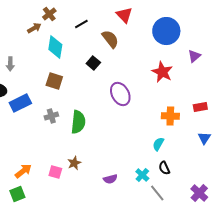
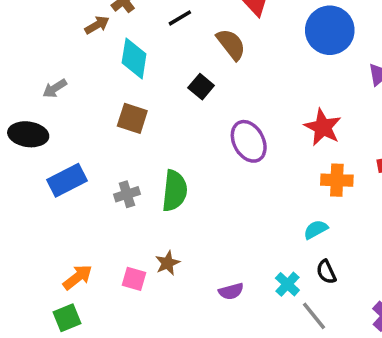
gray arrow: (10, 64) -> (55, 88), turned 56
red star: (162, 72) -> (323, 127), moved
blue rectangle: (20, 103) -> (67, 180), moved
gray cross: (51, 116) -> (127, 194), moved
cyan semicircle: (158, 144) -> (316, 230), turned 32

